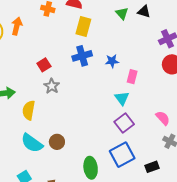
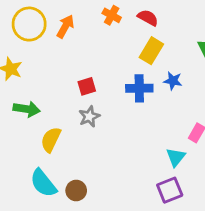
blue star: (112, 61) -> (173, 81), moved

